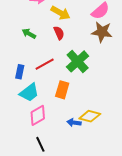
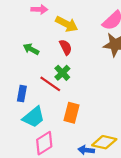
green cross: (78, 61) -> (62, 73), moved, size x0.6
red line: (45, 64) -> (50, 84), turned 66

